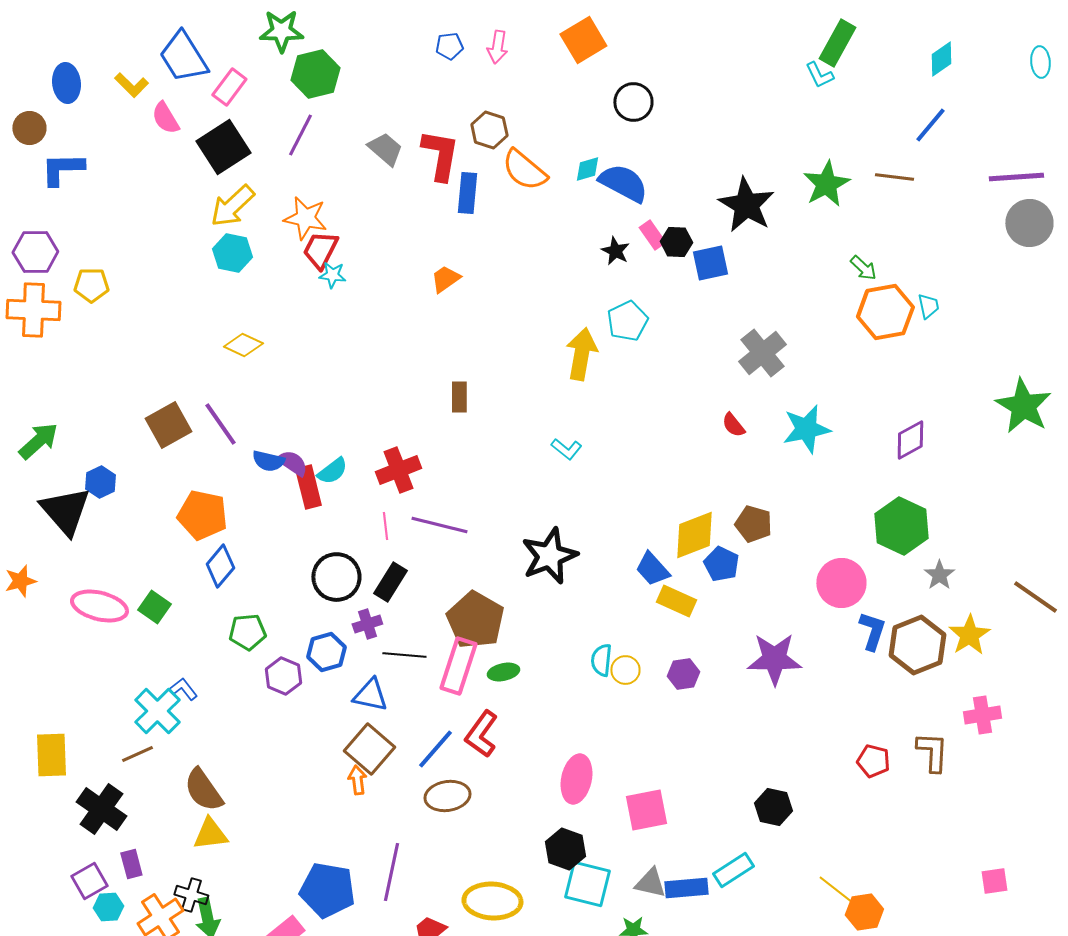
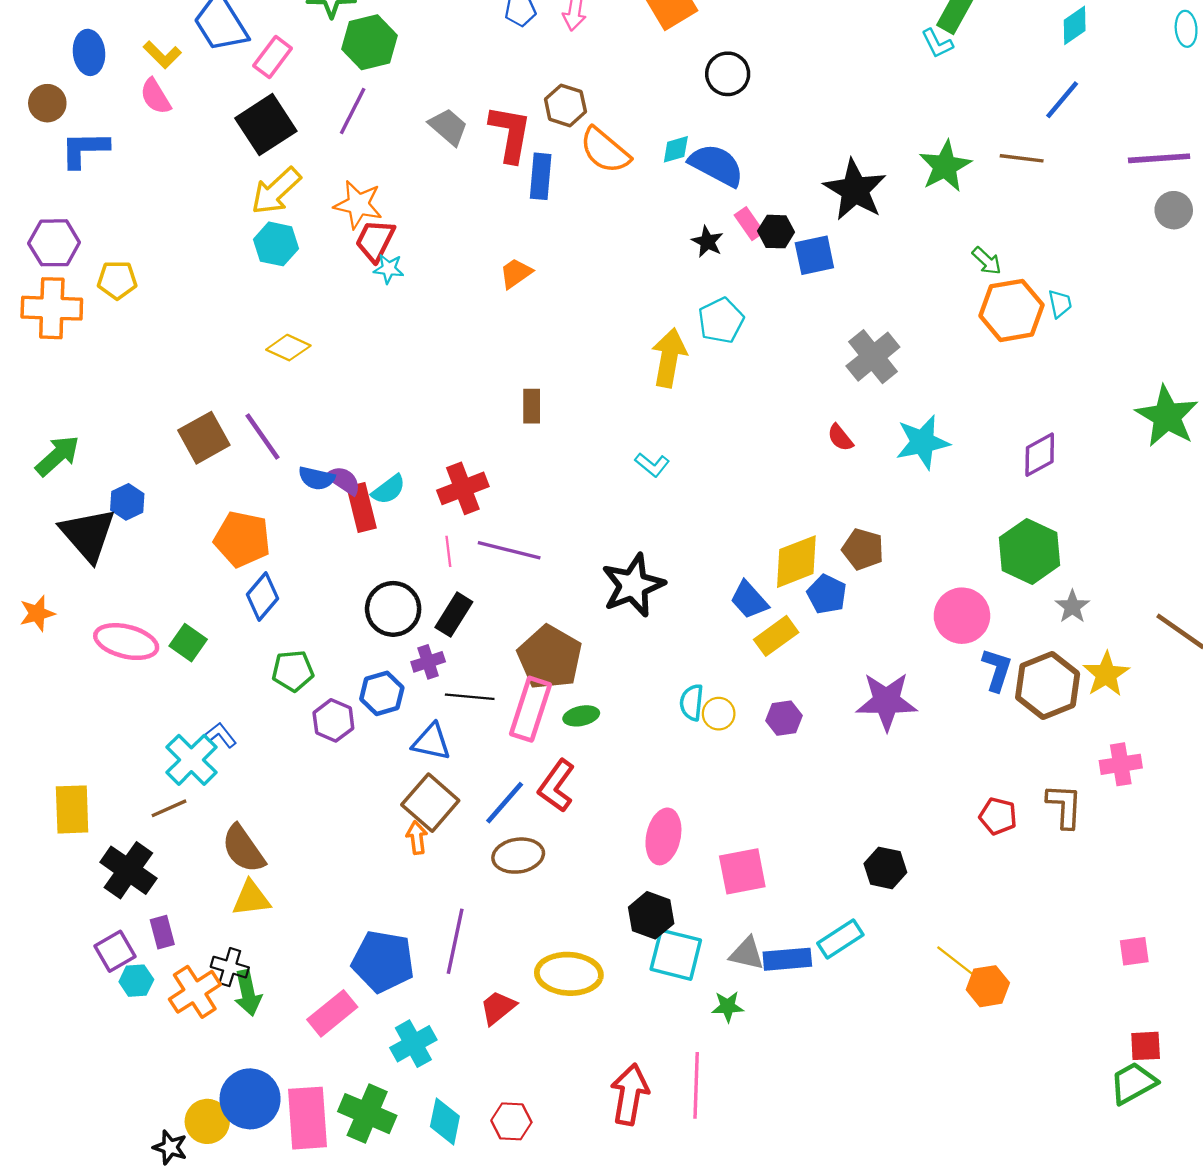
pink semicircle: (165, 118) -> (155, 96), moved
gray circle: (1029, 223) -> (1174, 210), size x0.7
yellow rectangle: (676, 601) -> (776, 636), turned -60

